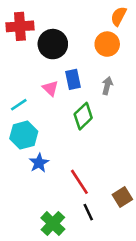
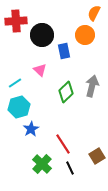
blue rectangle: (73, 79) -> (64, 51), moved
gray arrow: (107, 86) -> (92, 86), moved, size x1.5
green cross: (53, 223) -> (42, 164), moved

